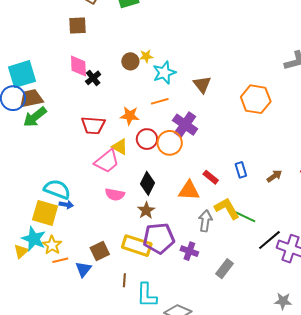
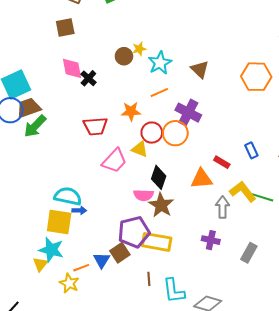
yellow triangle: (120, 147) -> (140, 149), moved
pink semicircle: (115, 194) -> (144, 195), moved
brown star: (146, 210) -> (161, 205), size x1.4
purple pentagon: (159, 238) -> (134, 232), moved
yellow star: (52, 245) -> (69, 283), moved
blue triangle: (83, 269) -> (102, 260), moved

